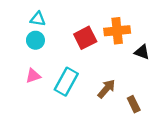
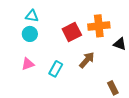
cyan rectangle: (66, 82) -> (56, 69), size x0.7
brown arrow: (106, 89) -> (87, 60), moved

